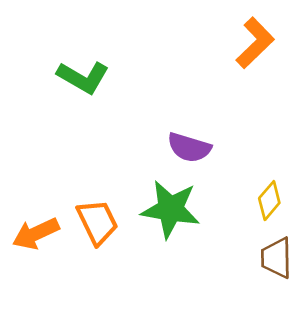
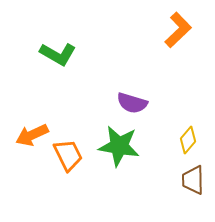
orange arrow: (36, 233) -> (32, 135), moved

